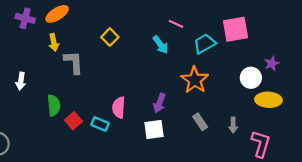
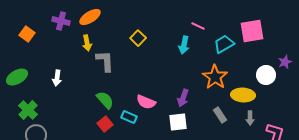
cyan arrow: (161, 45) -> (184, 45), turned 48
yellow ellipse: (268, 100) -> (243, 95), moved
green semicircle: (54, 105) -> (105, 100), moved, turned -36
pink semicircle: (119, 107) -> (146, 102), turned -72
red square: (74, 121) -> (105, 124), moved

